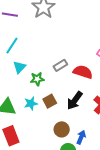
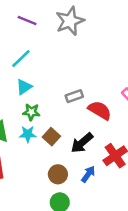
green star: (37, 79) -> (31, 112), moved
brown square: (50, 101) -> (51, 137), turned -32
blue arrow: (81, 137) -> (88, 174), moved

